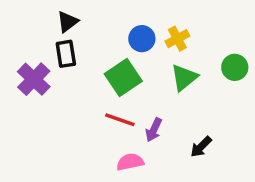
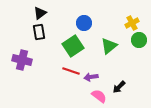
yellow cross: (177, 39) -> (132, 23), moved
purple cross: (34, 79) -> (22, 60), moved, turned -30
purple arrow: (154, 130) -> (91, 77), turned 56
pink semicircle: (130, 162) -> (99, 96), moved, turned 49

